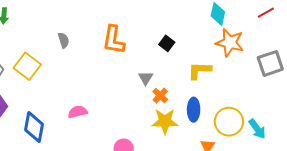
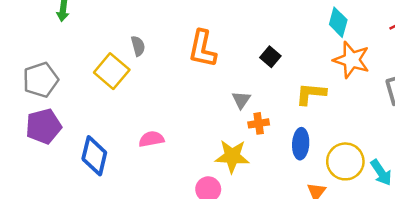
yellow square: (27, 66) -> (112, 71), moved
orange cross: (160, 96) -> (259, 123), turned 35
yellow star: (165, 121) -> (232, 156), moved

